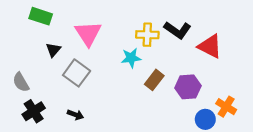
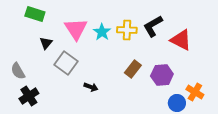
black L-shape: (177, 30) -> (153, 26), turned 115
cyan star: (131, 58) -> (102, 32), moved, turned -30
black arrow: (75, 115) -> (91, 87), moved

